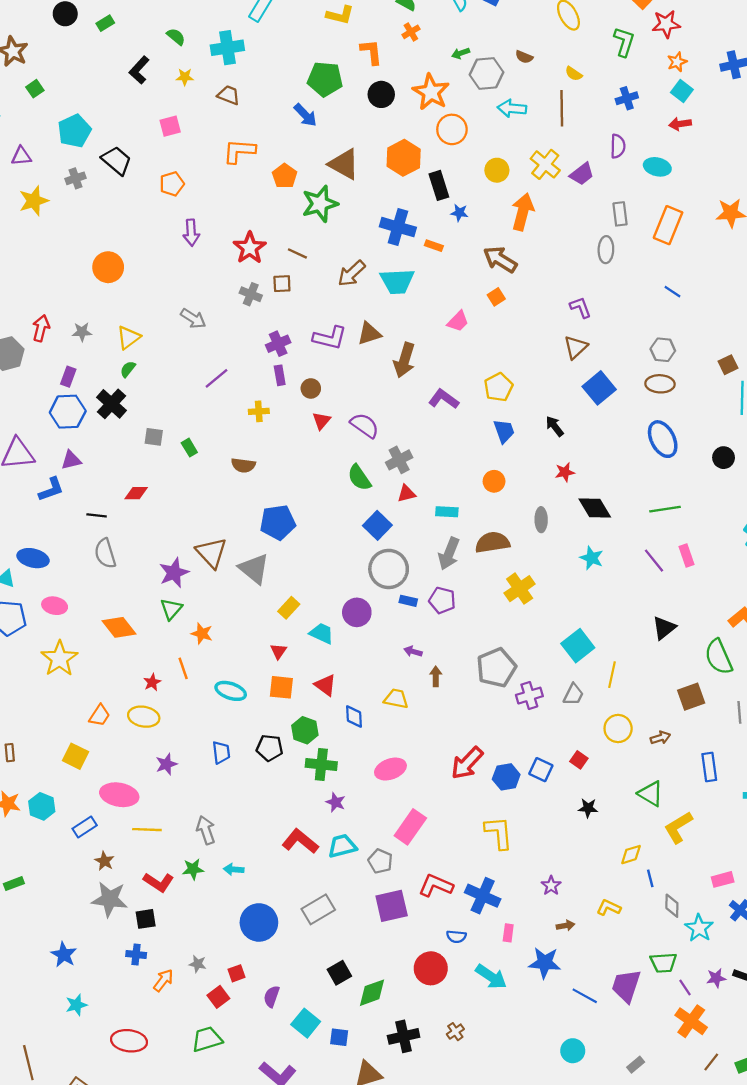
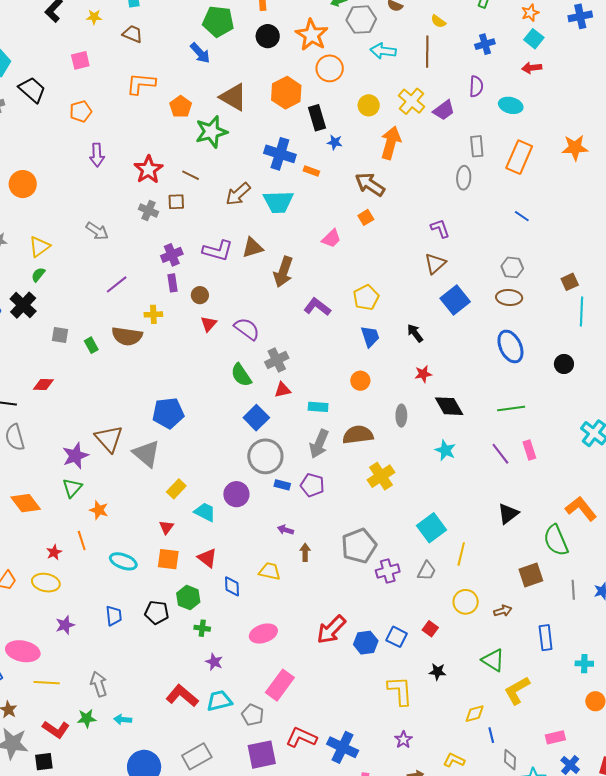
brown semicircle: (243, 465) -> (127, 336), moved, size x1.4
green cross: (321, 764) -> (202, 628), size x0.6
yellow L-shape: (499, 833) -> (400, 691), moved

